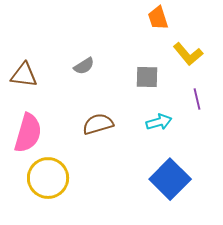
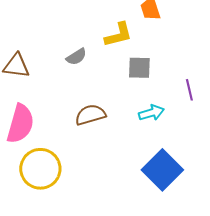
yellow L-shape: (188, 54) -> (118, 35), moved, turned -64

